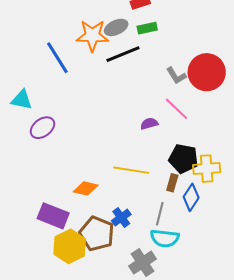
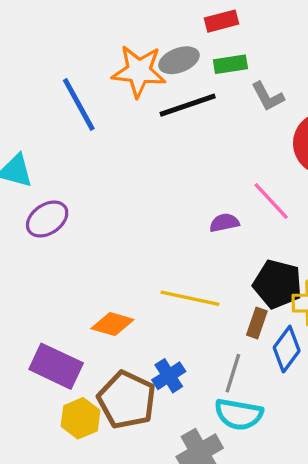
gray L-shape: (176, 76) -> (268, 96), moved
yellow hexagon: (70, 246) -> (80, 418), size x0.7

